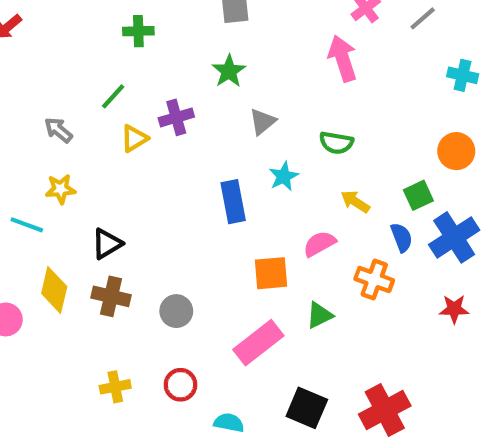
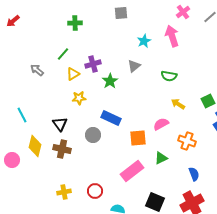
green star: (229, 71) -> (110, 81), moved
cyan star: (284, 176) -> (144, 41), moved
yellow star: (61, 189) -> (79, 98), moved
blue rectangle: (233, 202) -> (111, 118), moved, turned -54
cyan line: (27, 225) -> (22, 115), turned 42
blue semicircle: (402, 237) -> (194, 174), moved
black triangle: (107, 244) -> (60, 124), turned -35
gray circle: (176, 311) -> (93, 135), moved

